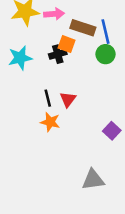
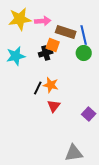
black line: (48, 98) -> (38, 88), turned 40
red triangle: (68, 99) -> (54, 106), moved
orange star: (50, 122) -> (51, 85), moved

